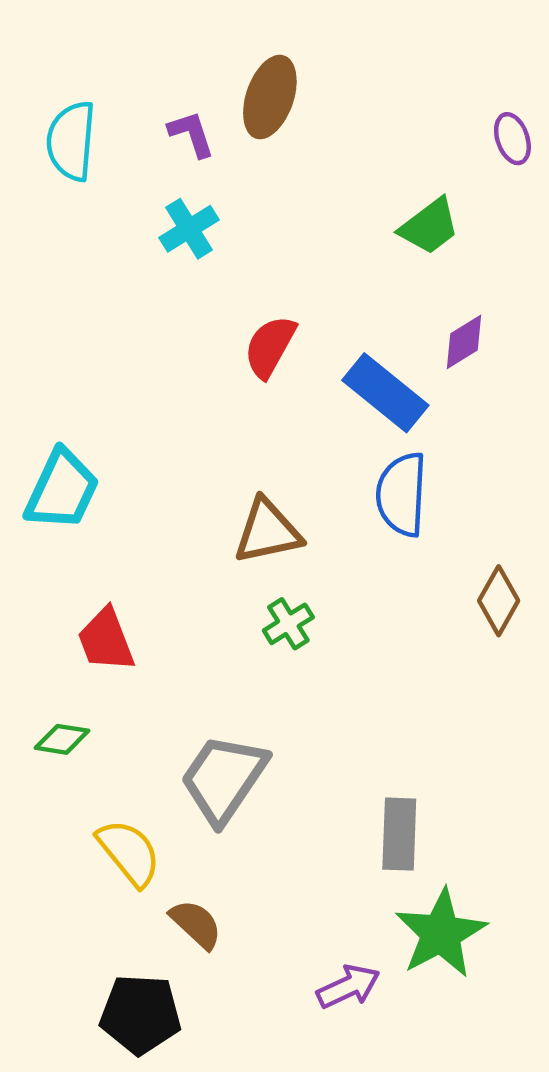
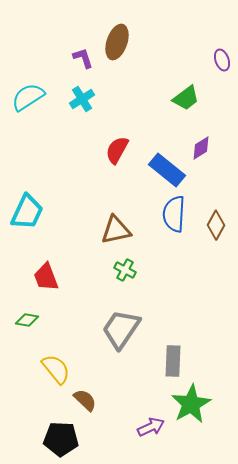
cyan semicircle: (71, 141) -> (28, 97), moved, turned 52
brown diamond: (499, 601) -> (216, 225), moved
green cross: (288, 624) -> (125, 270), turned -30
gray trapezoid: (224, 779) -> (121, 329), moved

